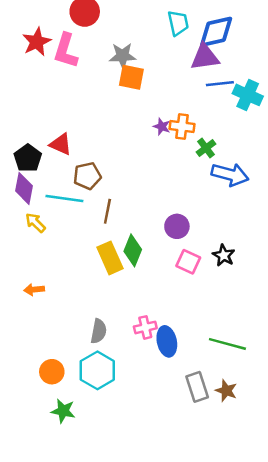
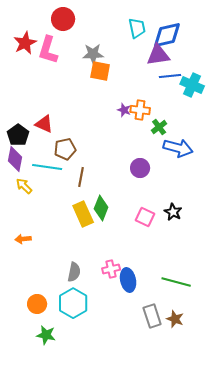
purple circle: (177, 226) -> (140, 168), moved

